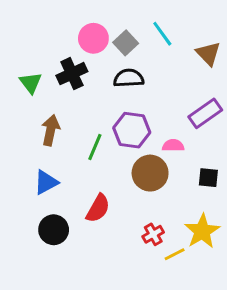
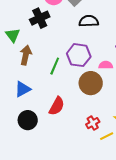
black semicircle: (129, 78) -> (89, 21), moved
green triangle: (31, 83) -> (13, 35), moved

